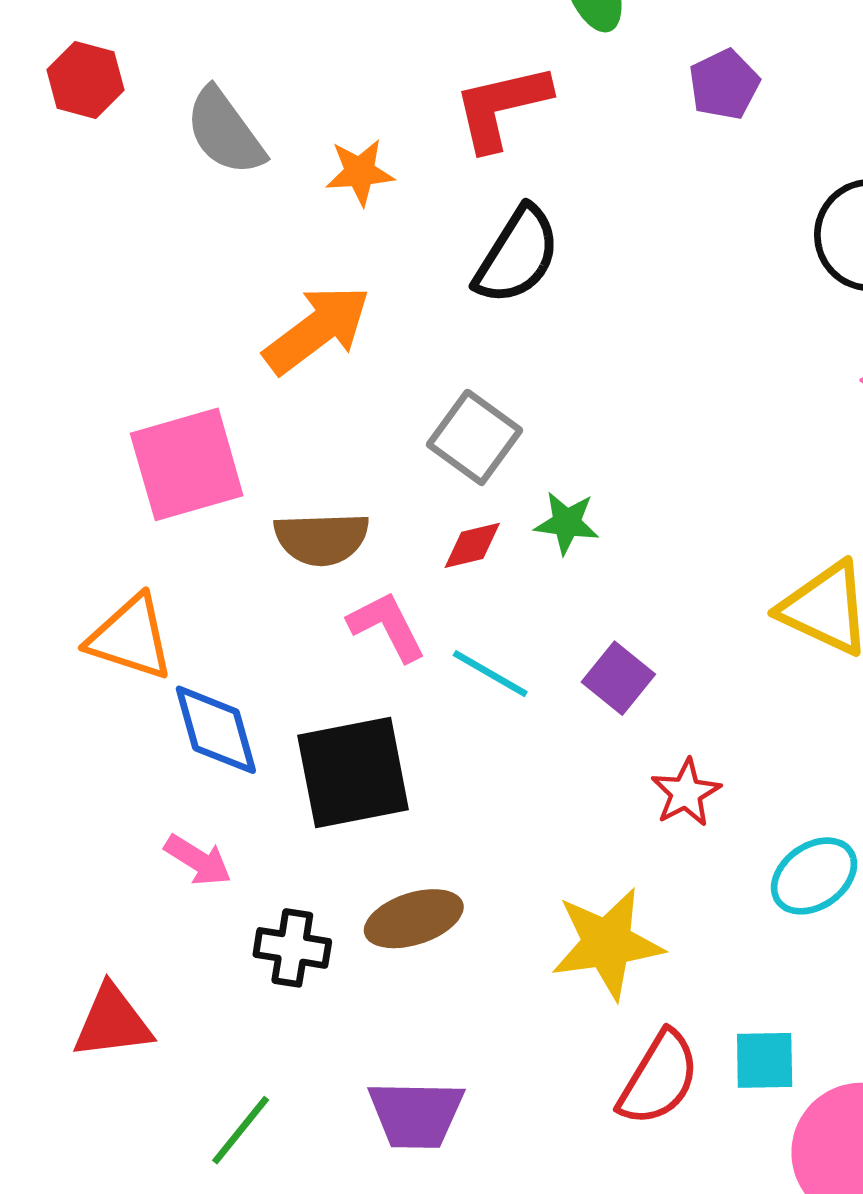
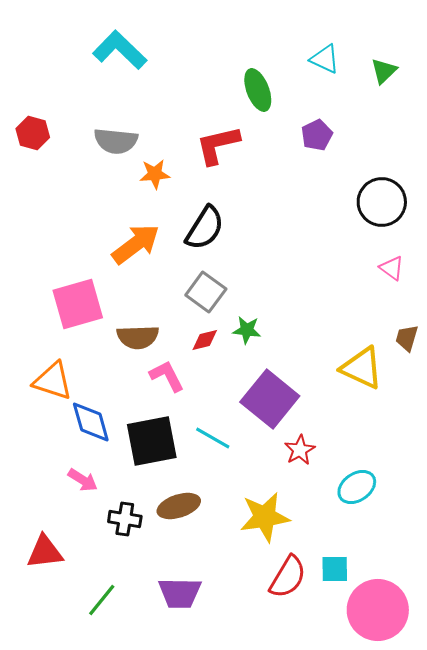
gray semicircle: (225, 132) -> (116, 141), moved, turned -48
black semicircle: (517, 255) -> (205, 228), moved
cyan line: (490, 674) -> (213, 438), moved
purple square: (618, 678) -> (270, 399), size x1.8

